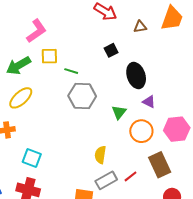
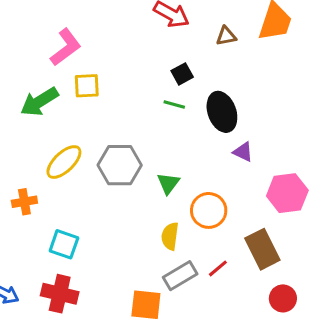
green line: (71, 71) -> (174, 105), moved
gray hexagon: (82, 96) -> (120, 165), moved
yellow ellipse: (21, 98) -> (64, 162), moved
green triangle: (119, 112) -> (168, 183), moved
orange circle: (141, 131) -> (209, 210), moved

